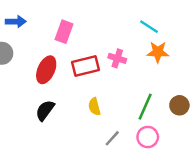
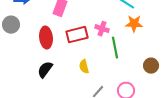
red ellipse: (46, 70) -> (46, 38), turned -30
green line: (145, 107) -> (115, 48), moved, turned -35

